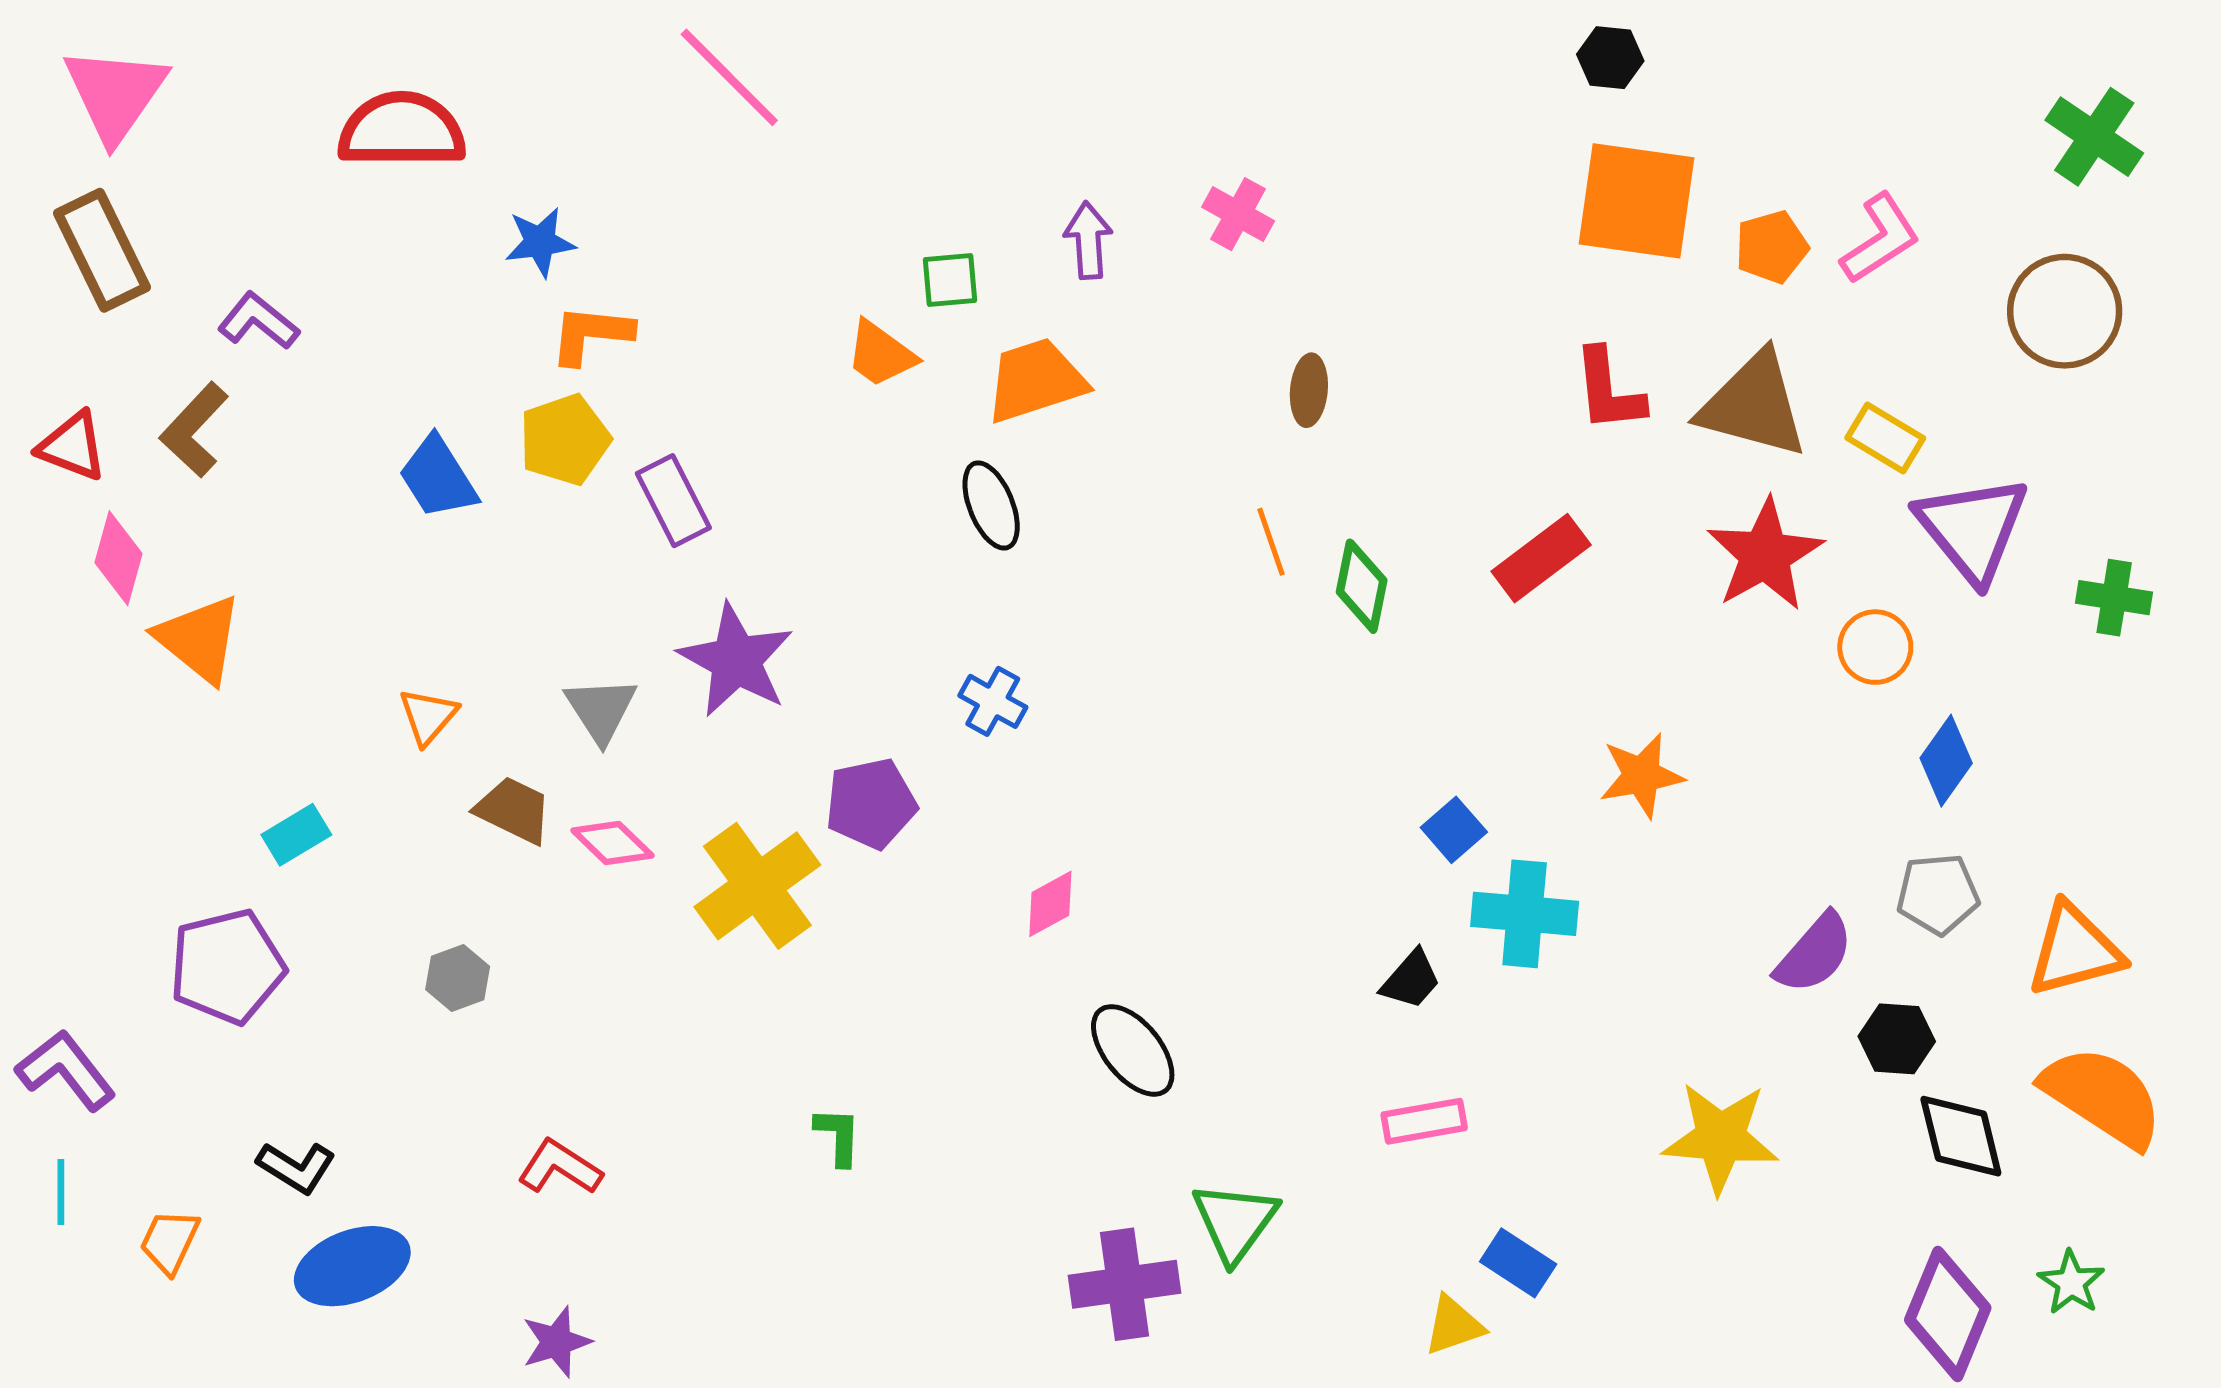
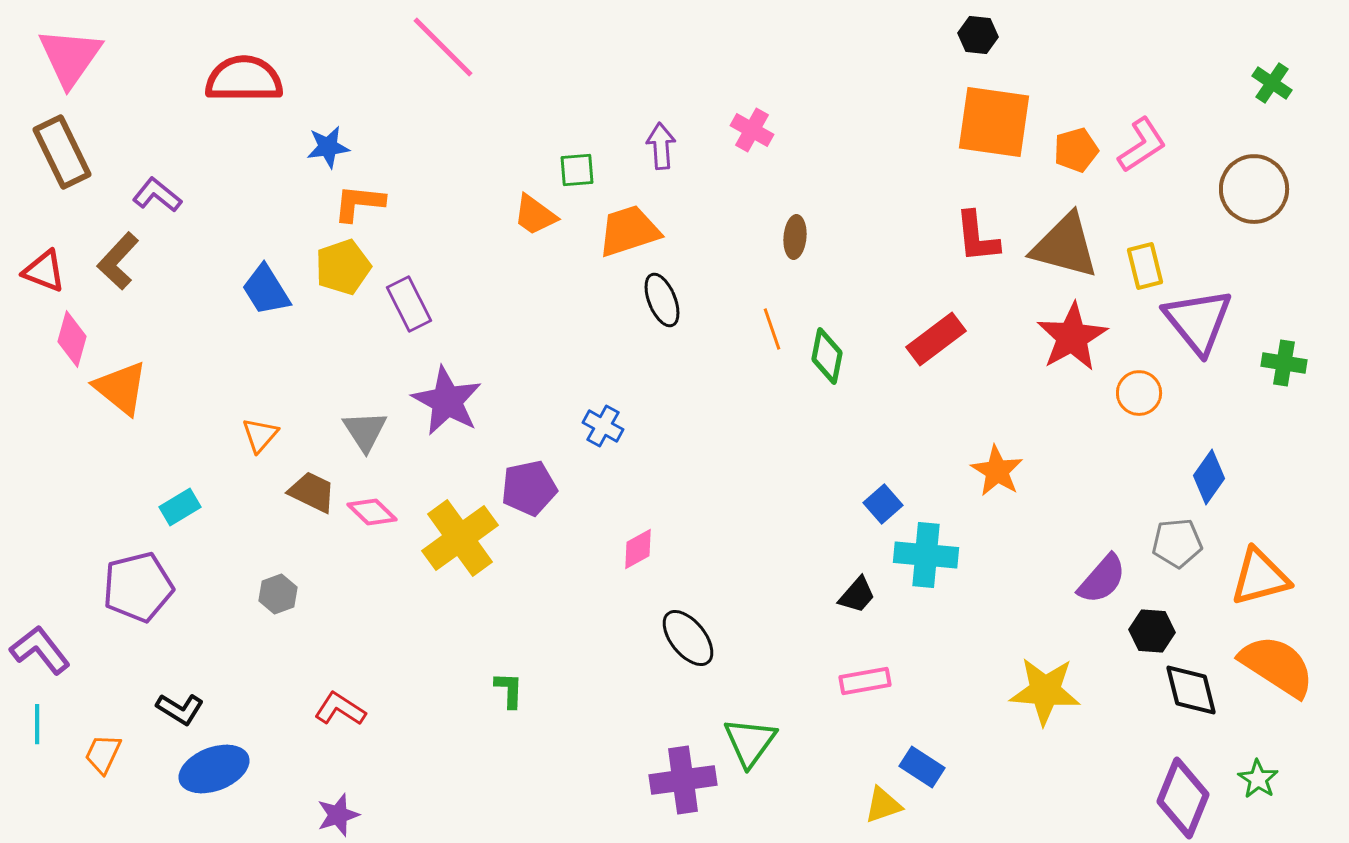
green cross: (2094, 137) -> (1272, 83), size x0.7
yellow rectangle: (1885, 438) -> (1145, 266), turned 45
black ellipse: (991, 505) -> (662, 300), moved
blue diamond: (1946, 761) -> (1209, 477), moved
orange star: (1641, 776) -> (997, 471), turned -30

